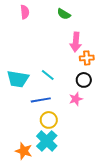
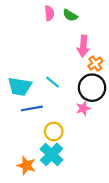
pink semicircle: (25, 12) -> (49, 13), moved
orange cross: (87, 58) -> (95, 64), turned -32
black circle: (84, 80) -> (92, 88), size x1.6
blue line: (41, 100) -> (32, 108), moved

